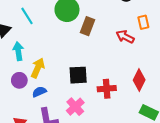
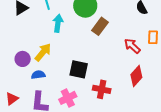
cyan arrow: (18, 51) -> (58, 23), moved
red diamond: (139, 80) -> (136, 76), moved

